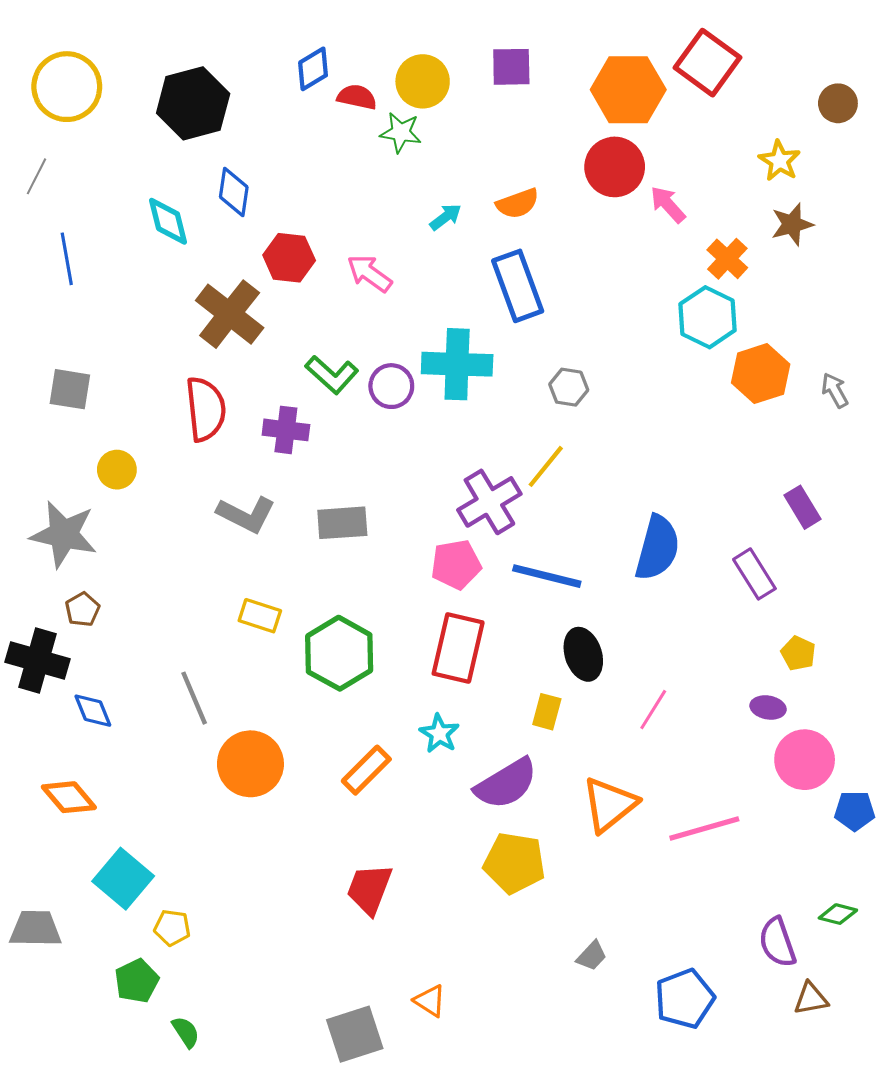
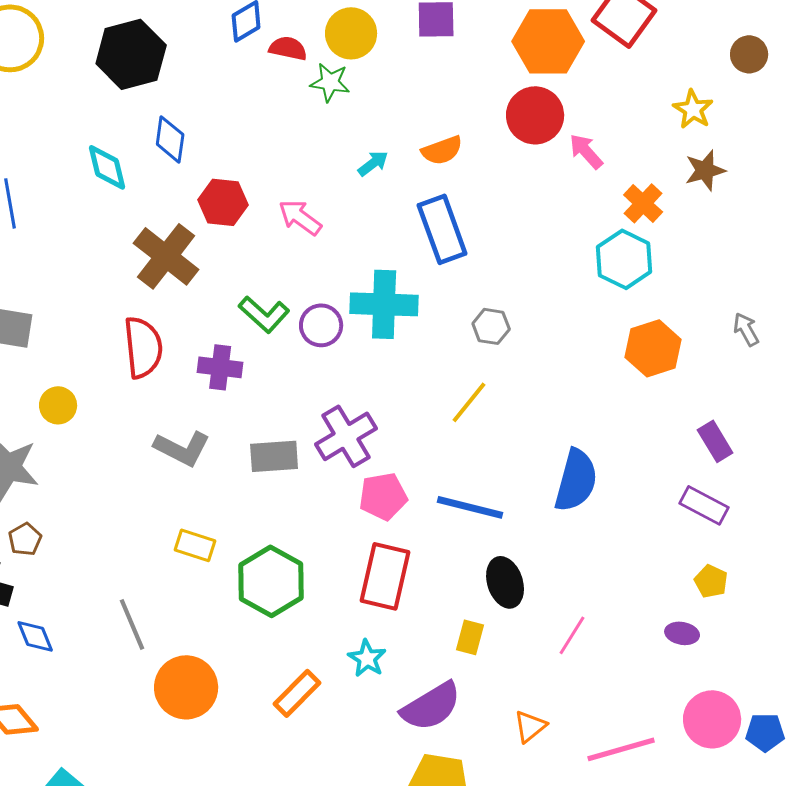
orange hexagon: (761, 374) -> (653, 348), moved
purple cross: (489, 502) -> (346, 436), moved
purple rectangle: (754, 574) -> (704, 505), moved, turned -30
pink circle: (805, 760) -> (712, 719), moved
orange triangle: (609, 805) -> (530, 726), size x0.6

